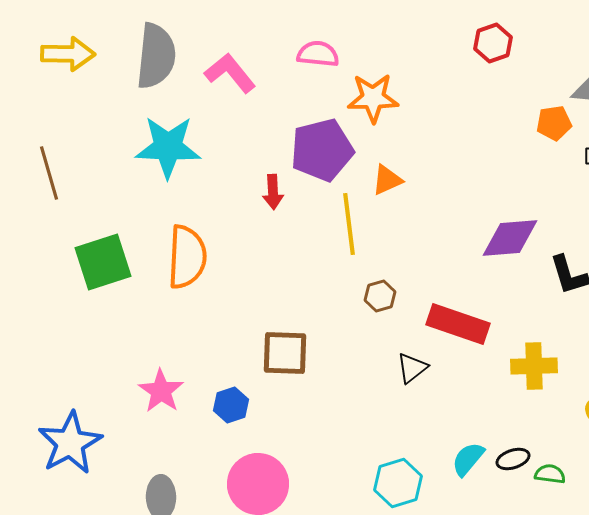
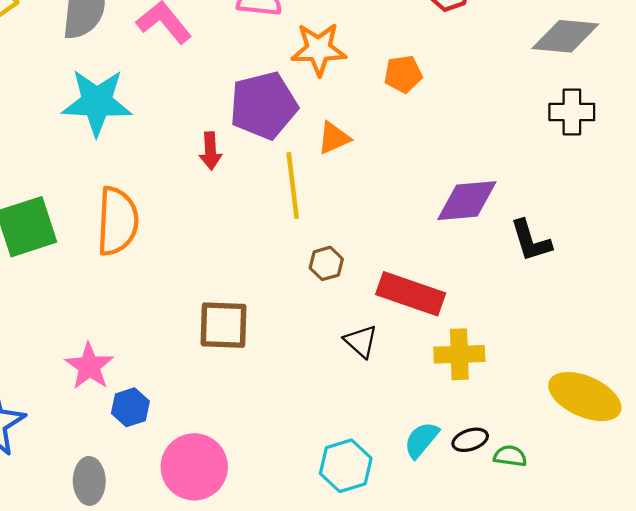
orange pentagon: (554, 123) -> (403, 74), moved
yellow cross: (534, 366) -> (459, 354), moved
black triangle: (412, 368) -> (361, 341), turned -40
blue hexagon: (231, 405) -> (130, 407), moved

